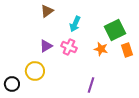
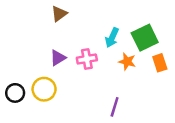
cyan arrow: (75, 24) -> (112, 38), moved
pink cross: (69, 47) -> (87, 59), turned -35
black circle: (12, 84) -> (15, 93), moved

